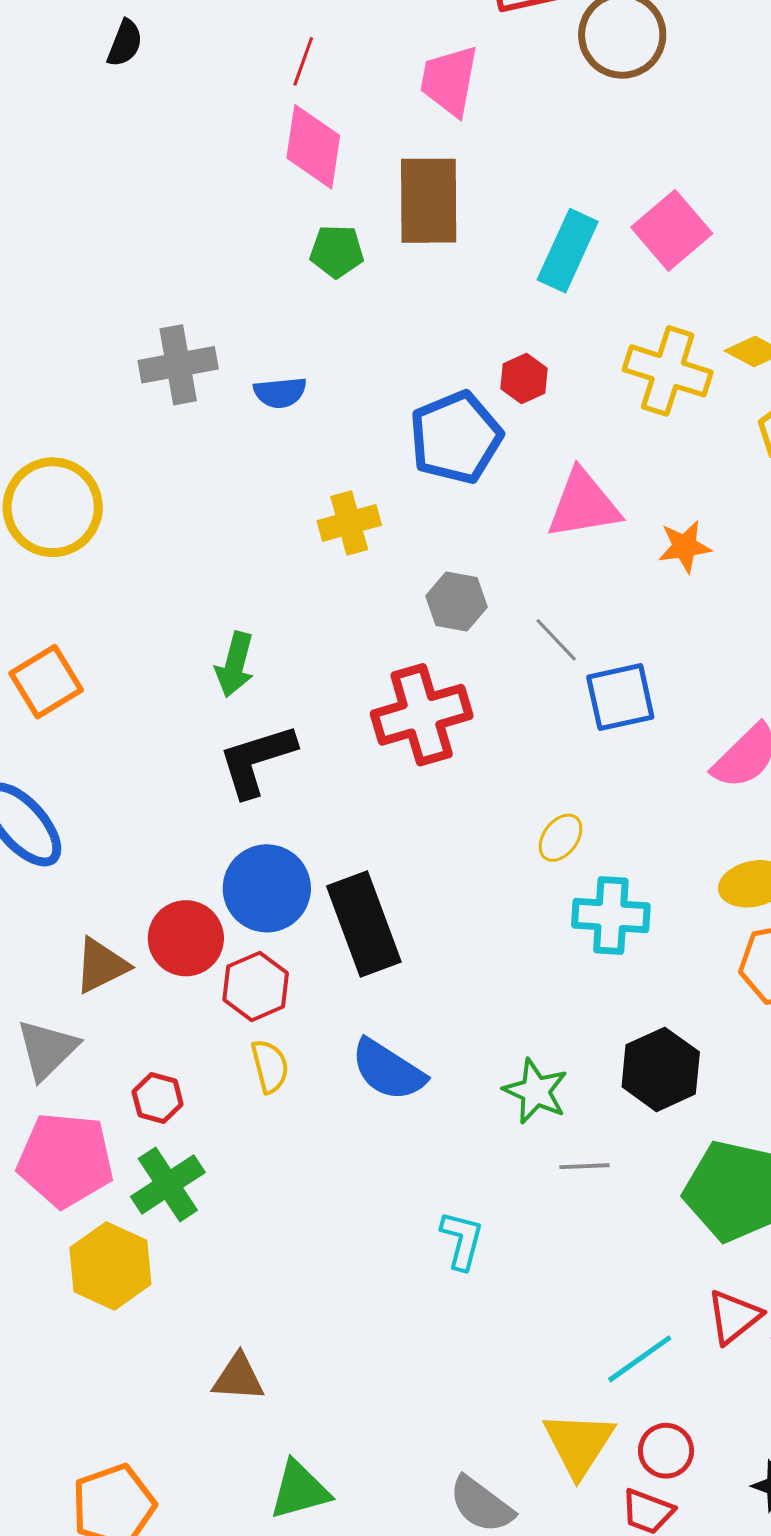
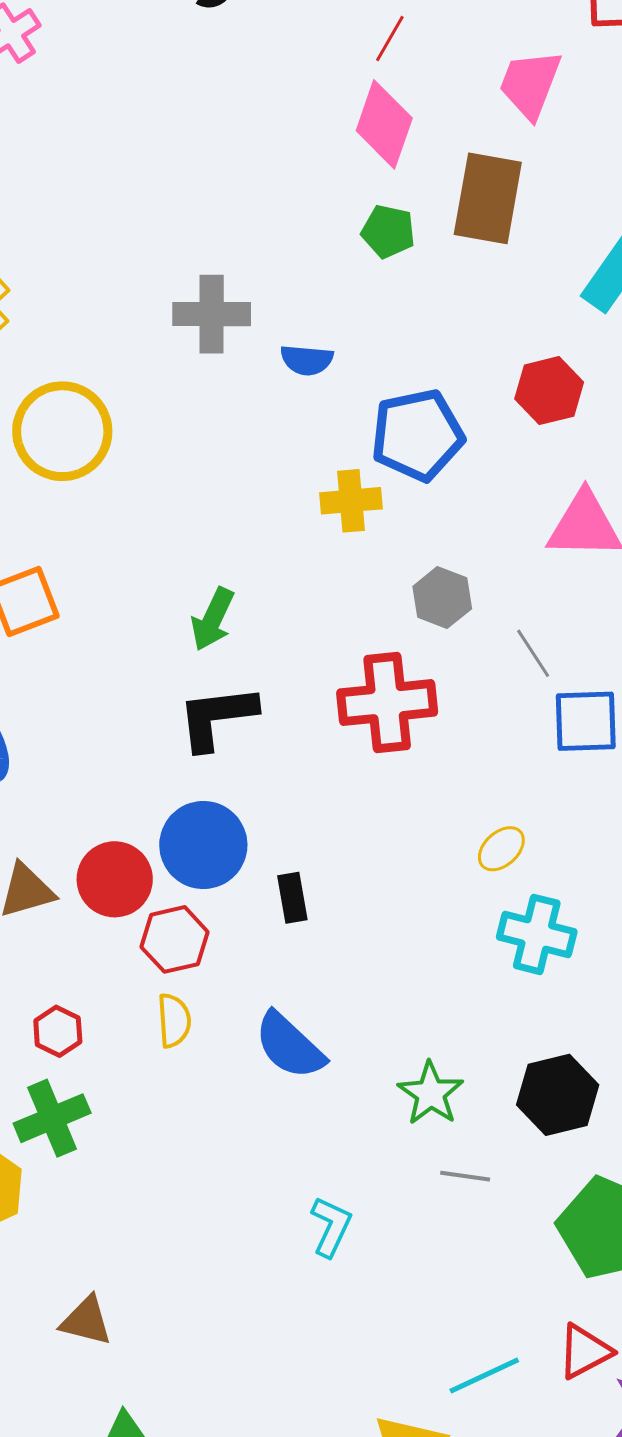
red hexagon: (524, 379) -> (549, 391), size x1.4
blue pentagon: (456, 437) -> (417, 435), moved
black rectangle: (364, 924) -> (292, 898), size x0.5

